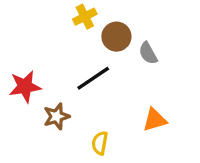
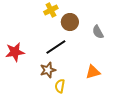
gray semicircle: (148, 53) -> (98, 32), moved
brown star: (57, 116) -> (48, 70), moved

